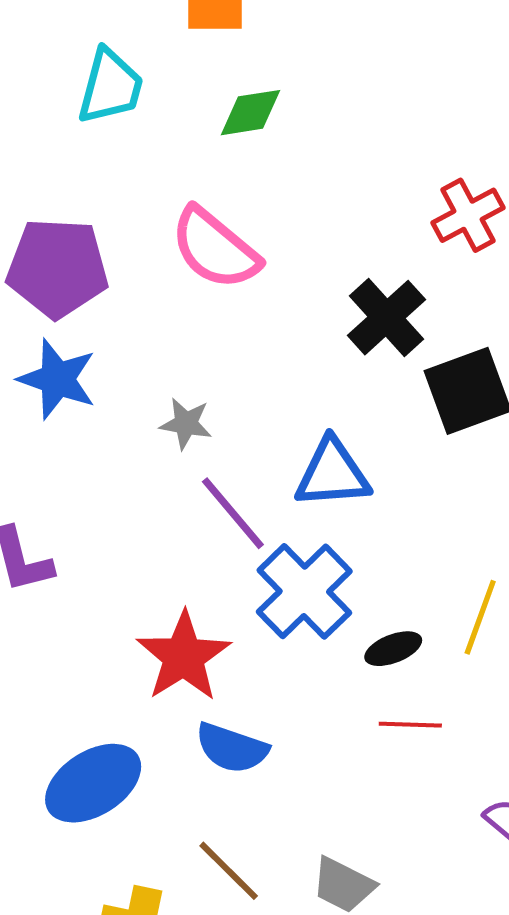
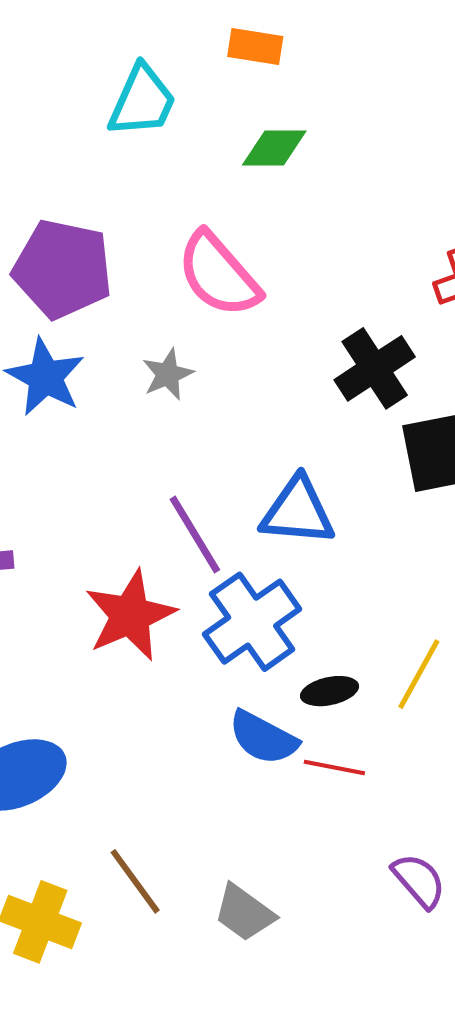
gray star: (186, 424) -> (168, 374), moved, turned 30
red star: (184, 656) -> (130, 615), moved
blue semicircle: (232, 748) -> (263, 738), moved

